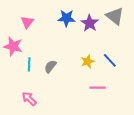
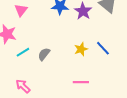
cyan line: (29, 64) -> (23, 52), turned 56
pink line: (98, 88) -> (81, 82), moved

